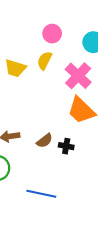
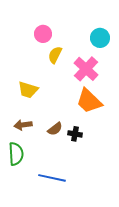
pink circle: (52, 34) -> (43, 34), moved
yellow trapezoid: (15, 68) -> (28, 90), moved

